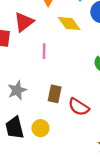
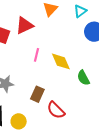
yellow diamond: (69, 24) -> (61, 61), moved

